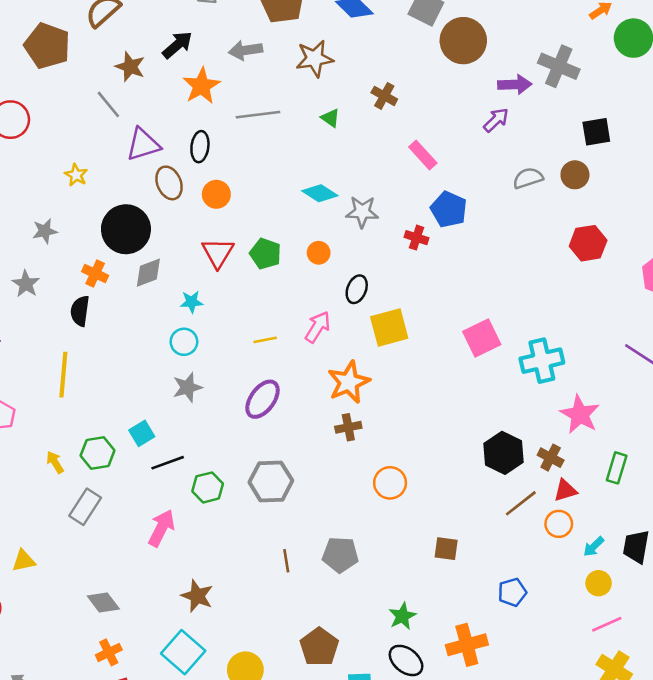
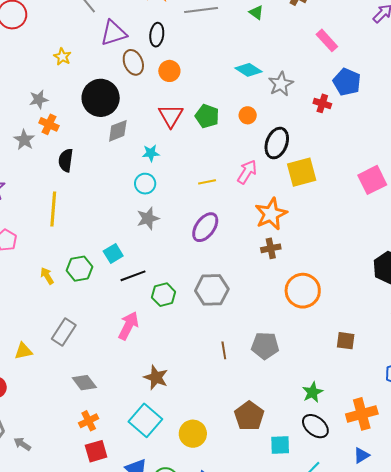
gray star: (362, 212) -> (281, 84), turned -30
orange cross: (95, 273) -> (49, 124), moved
black ellipse: (357, 289) -> (277, 143), size x1.4
orange circle: (390, 483) -> (303, 291), size x1.4
gray rectangle: (85, 507) -> (64, 332), moved

